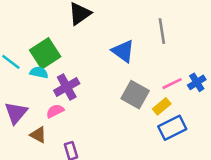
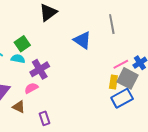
green square: (45, 53) -> (22, 44), size x0.7
gray square: (135, 95) -> (128, 78), moved
yellow rectangle: (162, 106) -> (113, 82), turned -40

